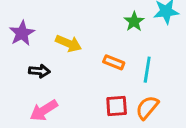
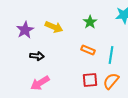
green star: (134, 22) -> (90, 22), moved
yellow arrow: (69, 43) -> (54, 27), moved

